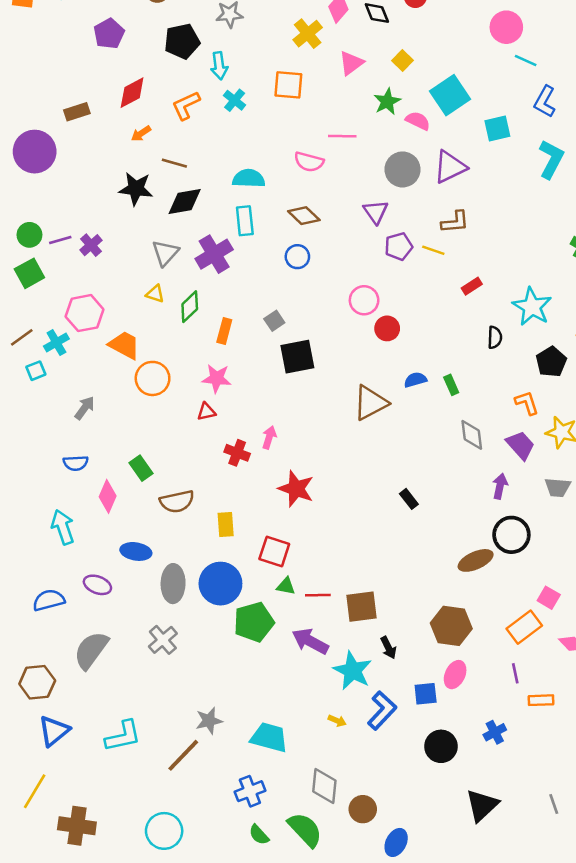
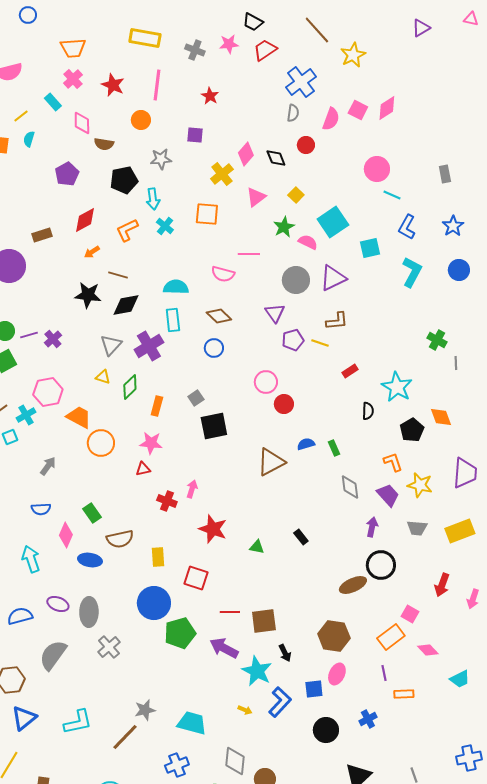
blue ellipse: (136, 551) -> (90, 560), moved
gray ellipse: (173, 584) -> (89, 612), moved
green triangle: (286, 586) -> (257, 547), moved

